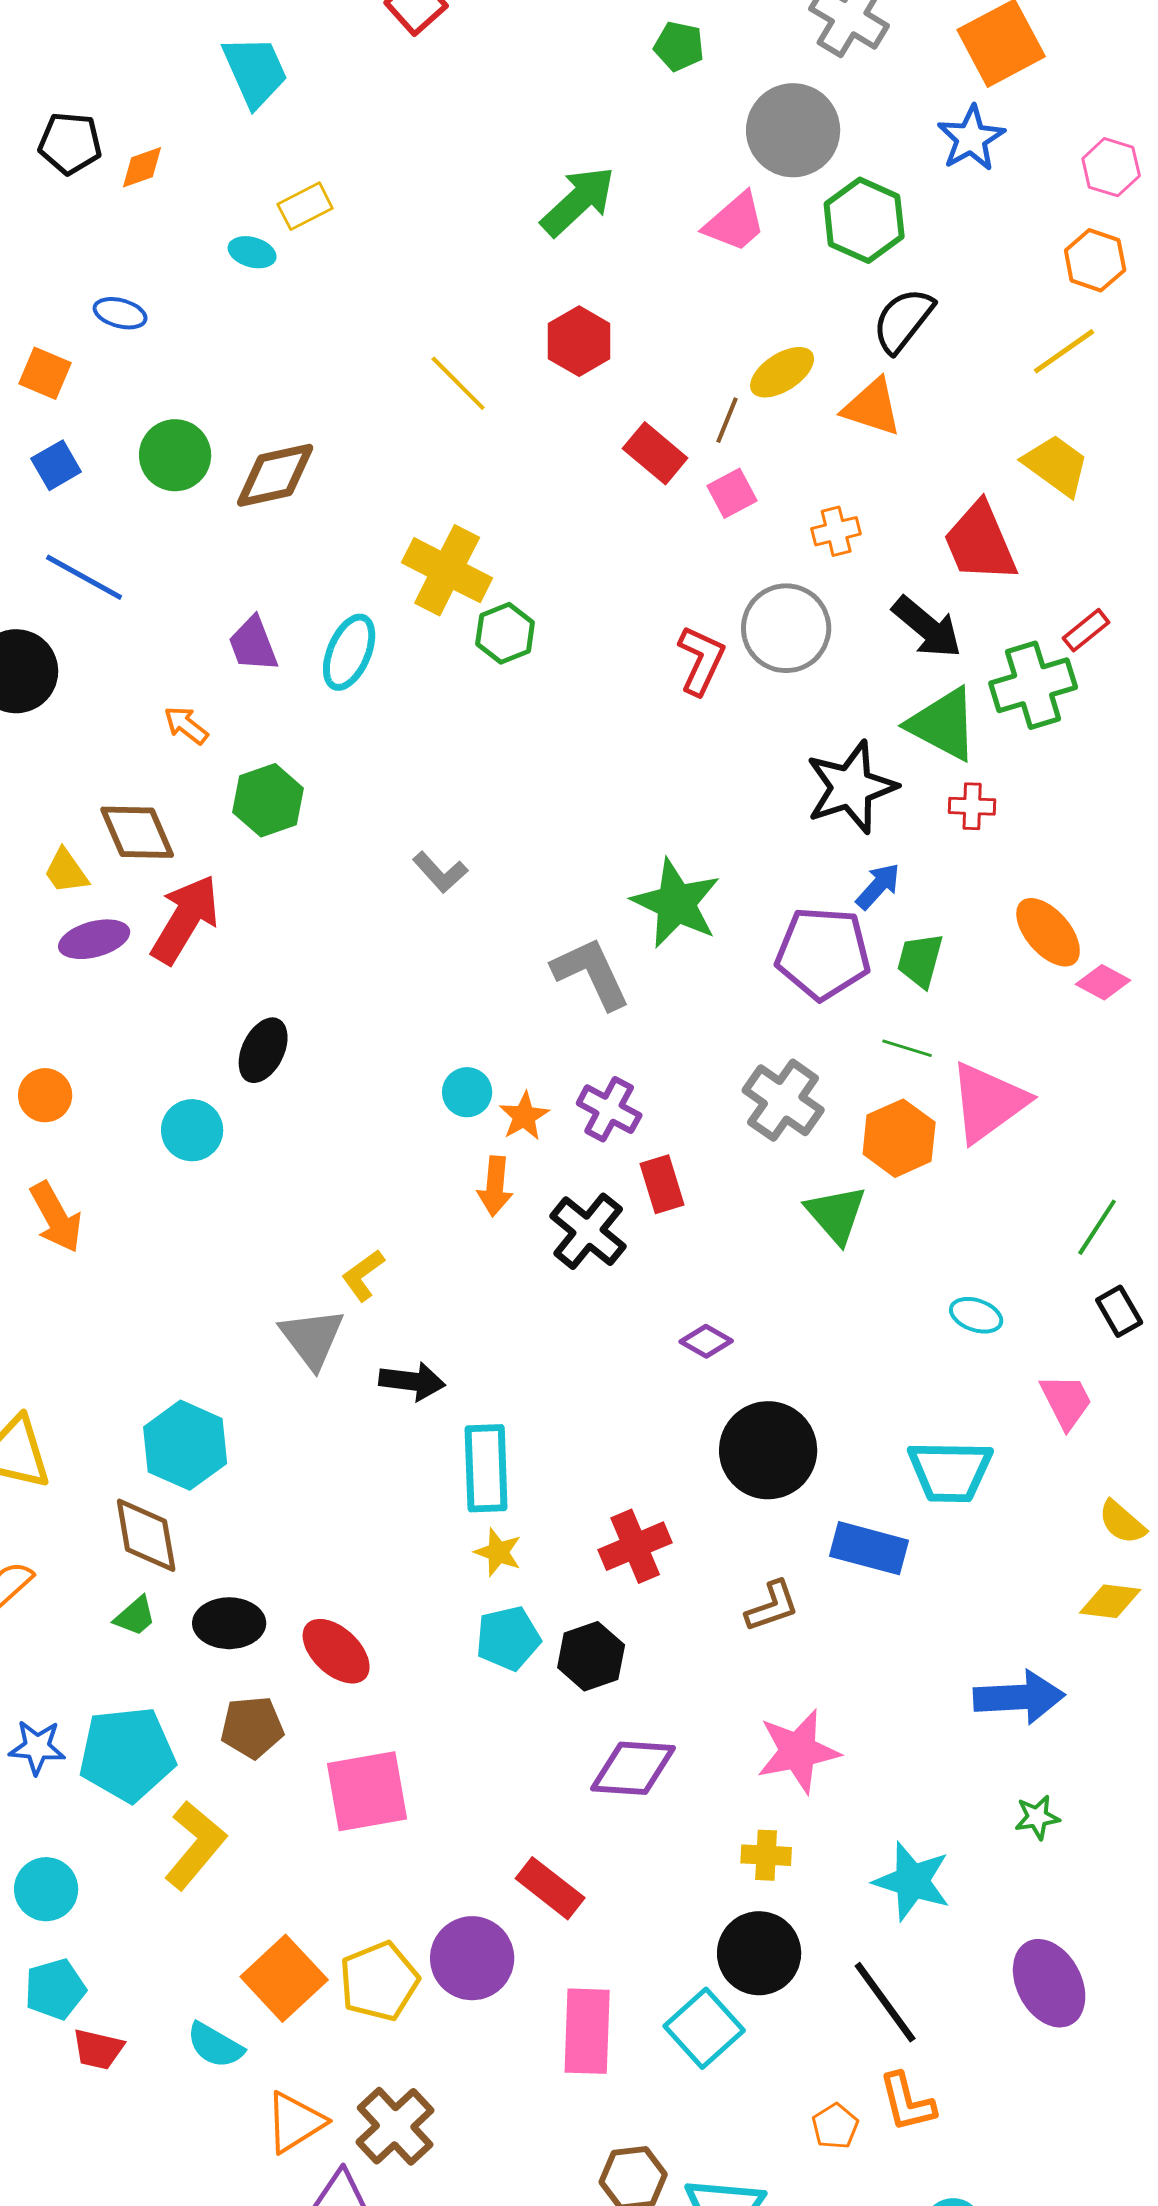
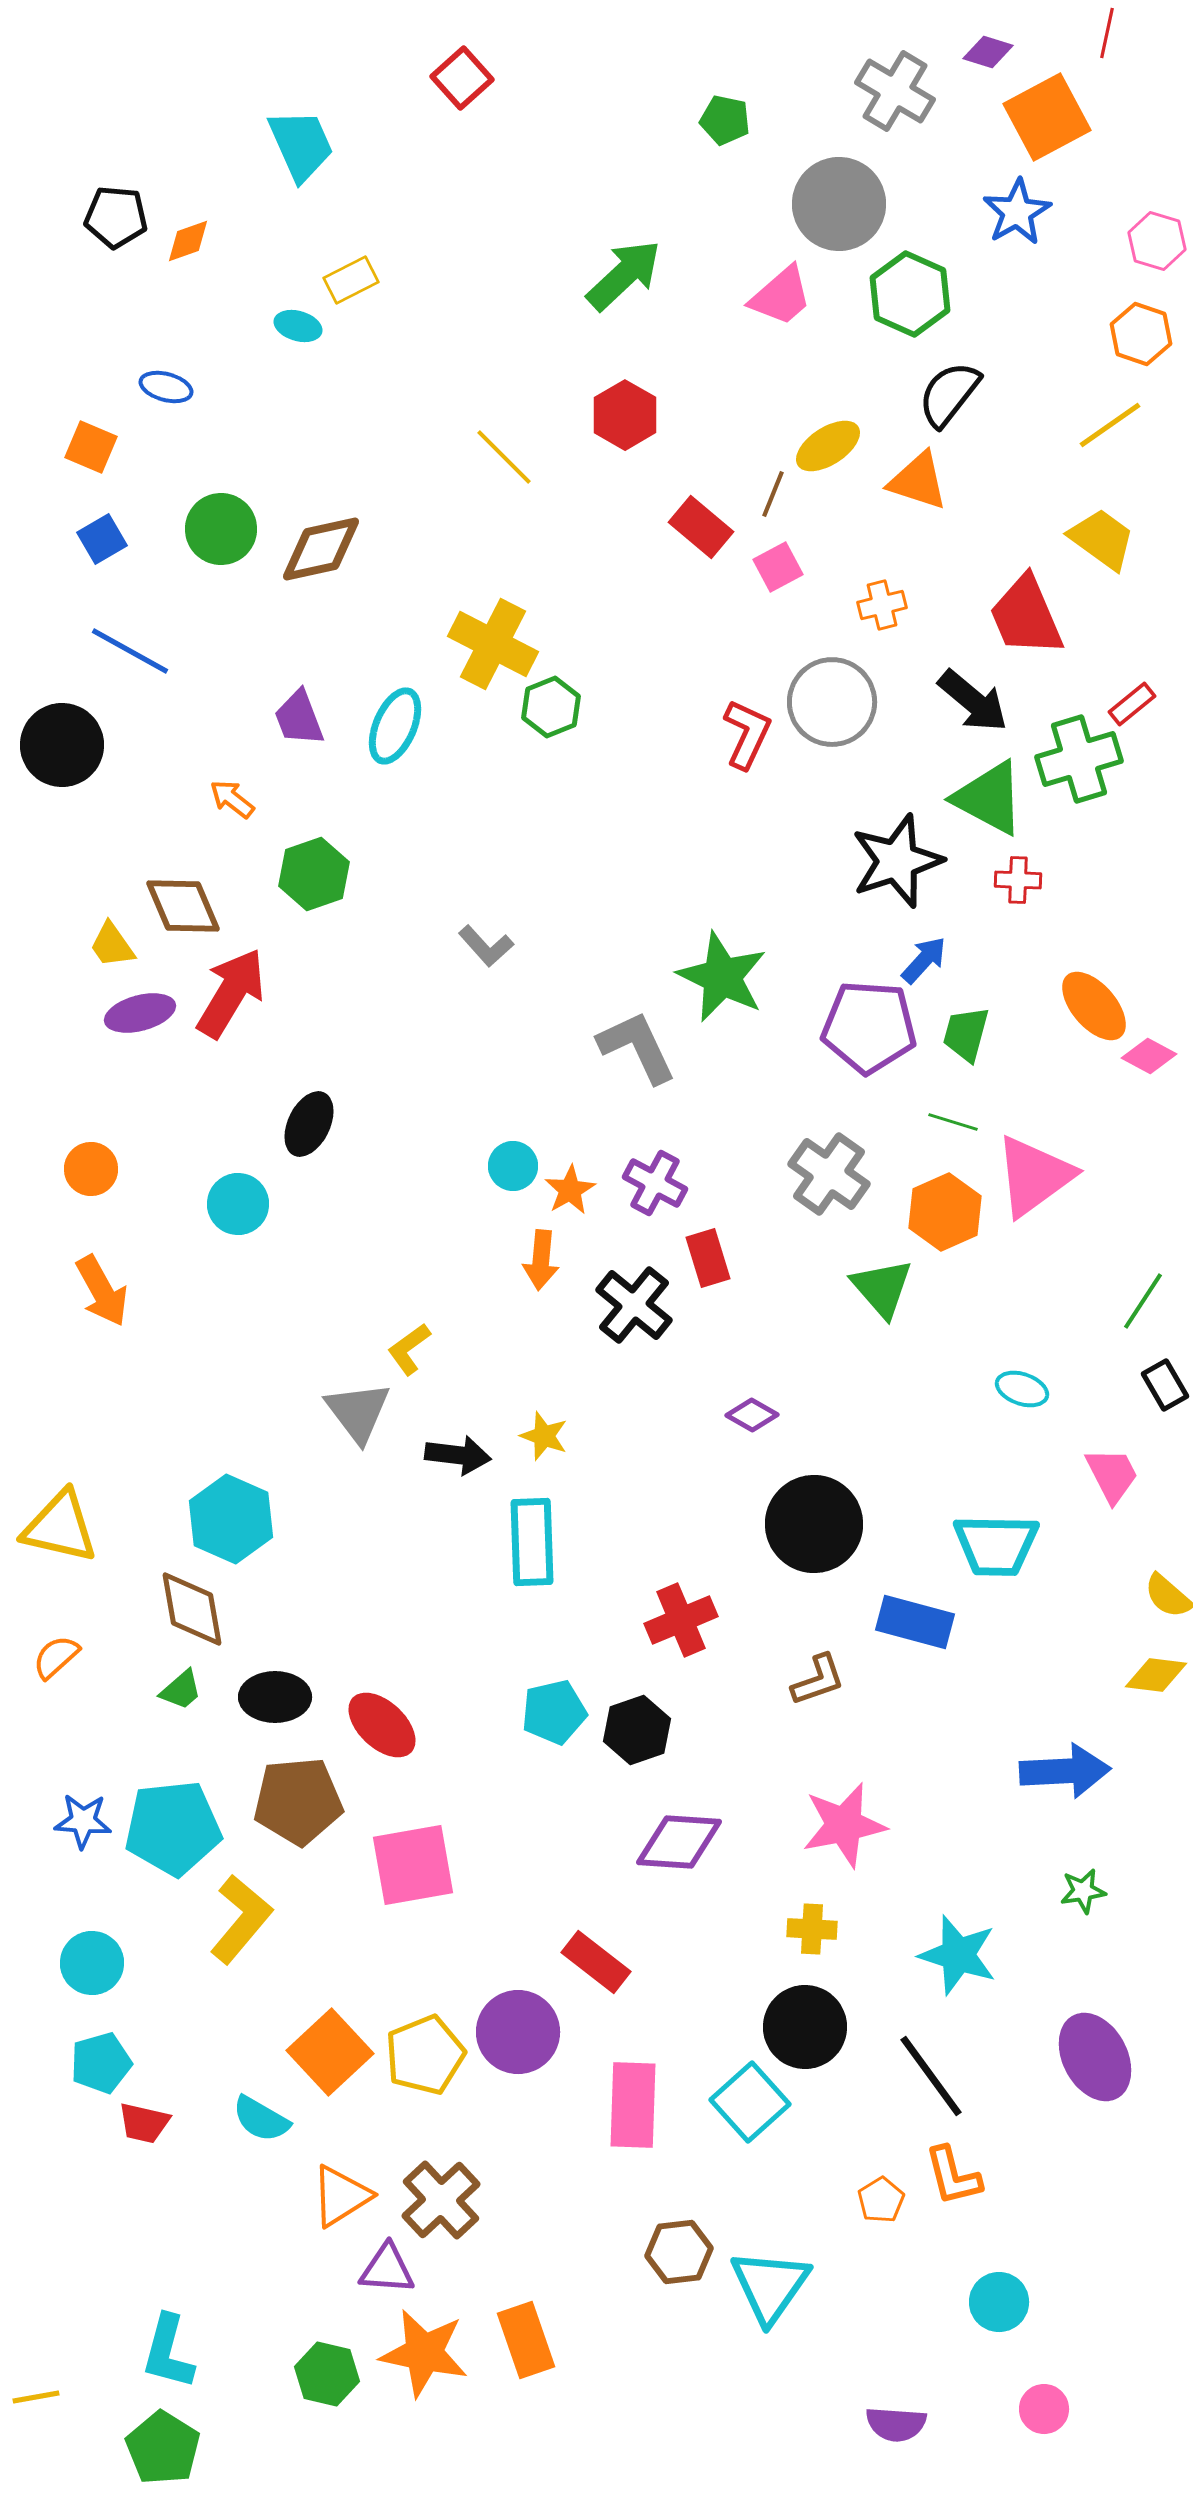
yellow star: (498, 1552) -> (544, 1436), moved
brown pentagon: (252, 1727) -> (298, 1801), size x1.4

